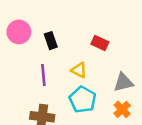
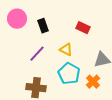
purple line: (43, 75) -> (37, 54), turned 48
orange cross: (122, 109) -> (93, 82), moved

